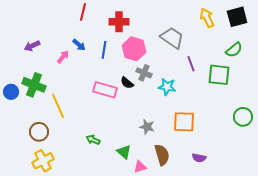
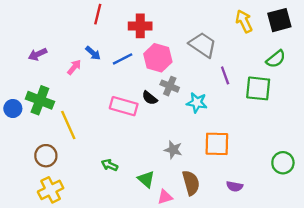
blue line: (104, 50) -> (123, 59), turned 54
green circle: (243, 117) -> (283, 163), moved

